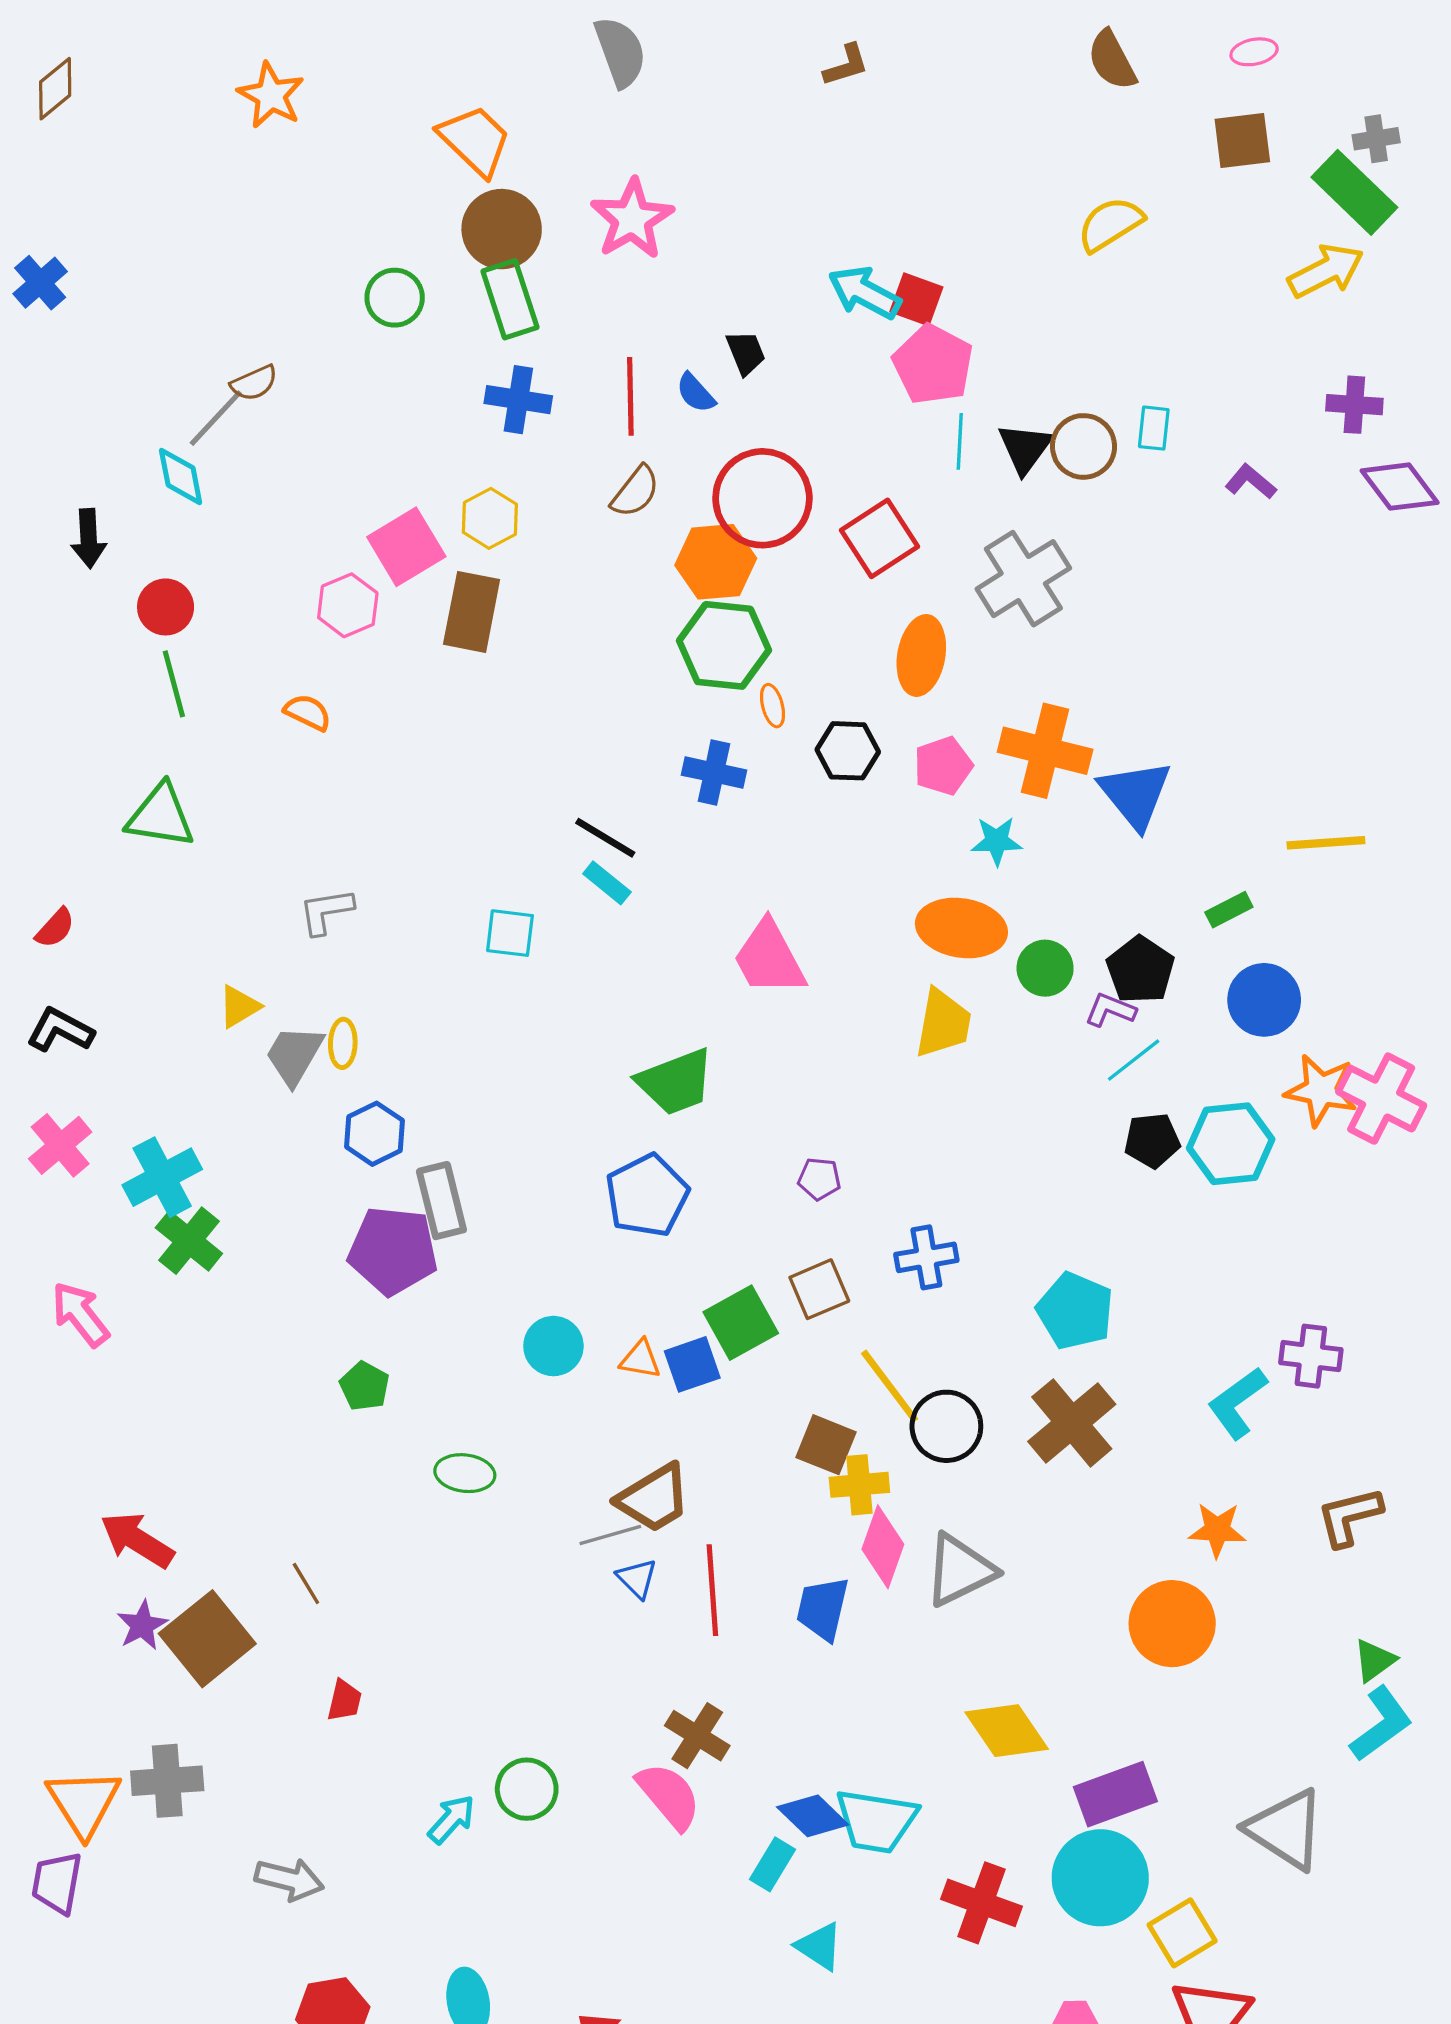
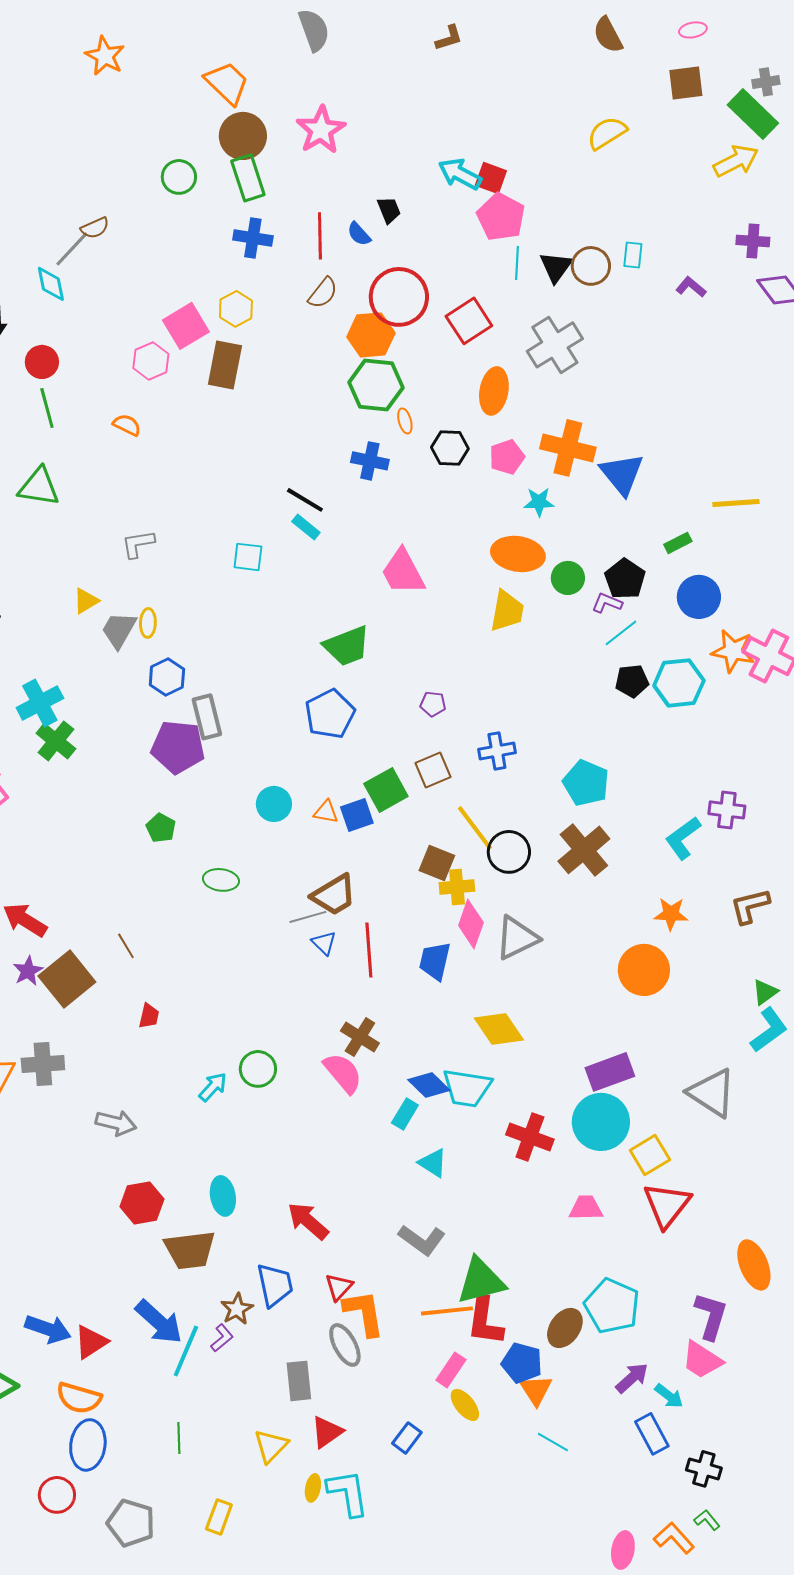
yellow diamond: (1007, 1731) -> (499, 1029), moved

